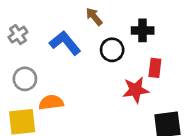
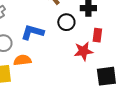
blue L-shape: (65, 43) -> (32, 32), moved, turned -35

